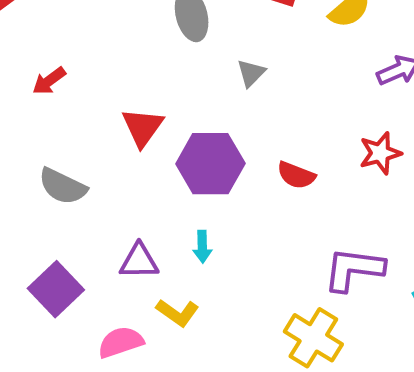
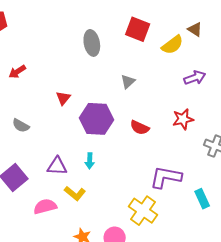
gray triangle: (251, 73) -> (128, 81), moved
red triangle: (143, 127) -> (63, 98), size x0.7
gray semicircle: (63, 186) -> (21, 126), size x0.7

